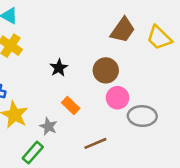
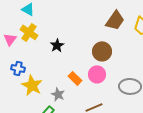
black star: (59, 68) -> (57, 45), moved
pink circle: (117, 98) -> (97, 74), moved

